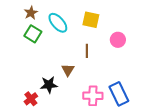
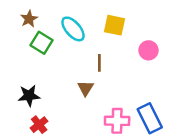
brown star: (31, 13) -> (29, 19), moved
brown line: (87, 51) -> (99, 63), moved
black star: (49, 85) -> (29, 96), moved

